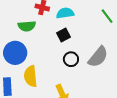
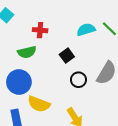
cyan semicircle: (65, 13) -> (86, 30), moved
yellow semicircle: (31, 76) -> (39, 104), turned -55

